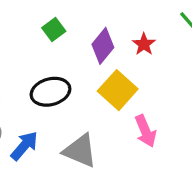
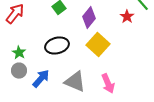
red star: (144, 44) -> (127, 17), moved
pink arrow: (146, 131) -> (108, 84), moved

